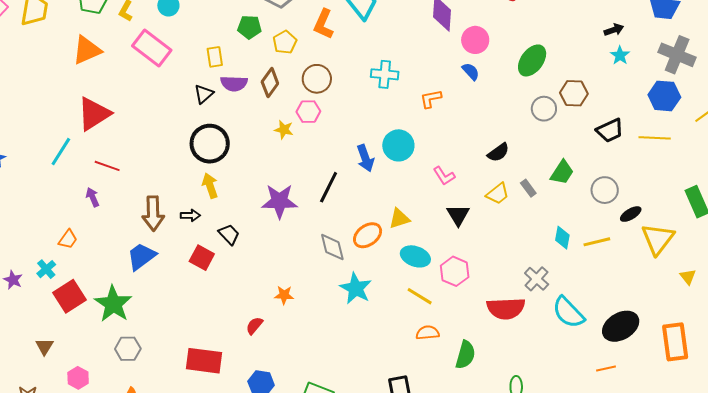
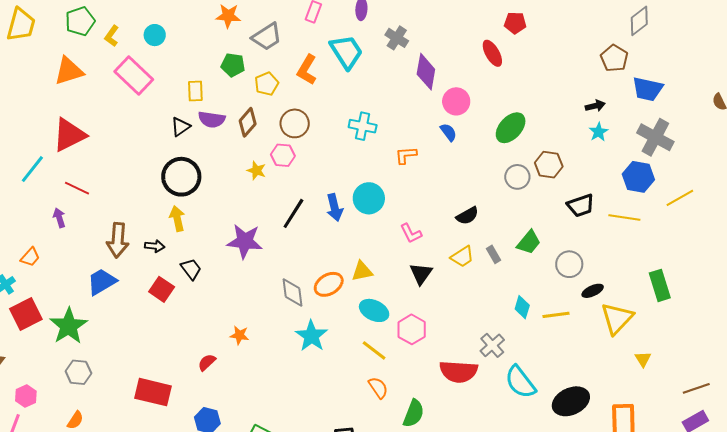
black line: (329, 187) -> (293, 213), moved
orange semicircle: (428, 333) -> (378, 388), turned 55

